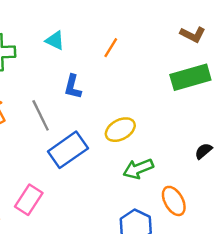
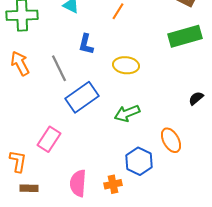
yellow ellipse: (120, 130) -> (126, 65), moved, turned 35
green arrow: (138, 169) -> (127, 113), moved

